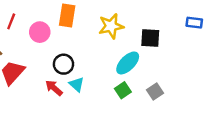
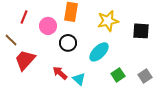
cyan ellipse: (128, 63) -> (99, 52), moved
black circle: (63, 64) -> (68, 43), moved
cyan triangle: (77, 84) -> (79, 79), moved

